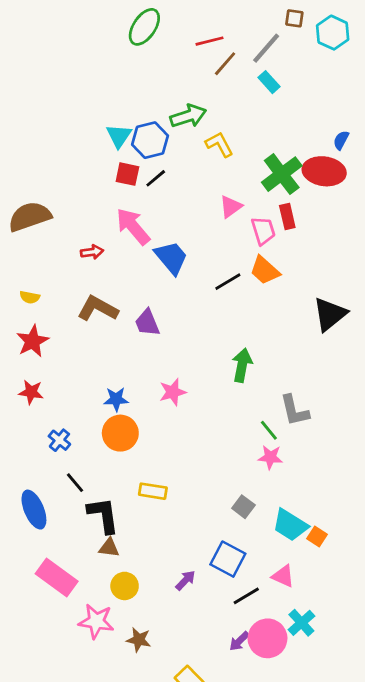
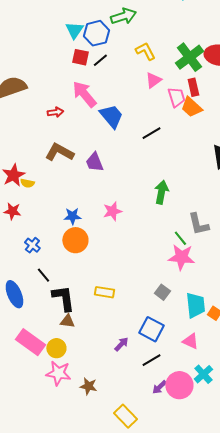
yellow L-shape: (219, 144) -> (145, 51), moved
orange trapezoid: (265, 270) -> (191, 107), moved
yellow semicircle: (30, 297) -> (27, 183), moved
pink star: (270, 457) -> (181, 257), size x1.5
yellow rectangle: (153, 491) -> (104, 292), moved
cyan trapezoid: (290, 525) -> (195, 305), turned -128
yellow circle: (125, 586) -> (56, 348), moved
black line: (246, 596) -> (151, 360), moved

